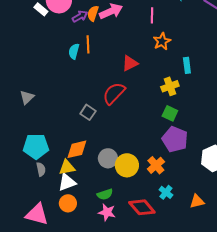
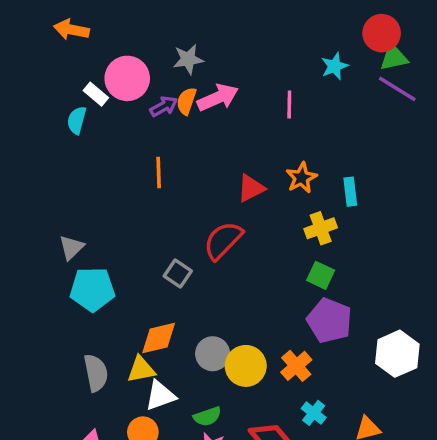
orange star: (162, 41) -> (301, 178), moved
orange line: (88, 44) -> (159, 172), moved
cyan semicircle: (74, 51) -> (77, 120), moved
cyan pentagon: (36, 146) -> (92, 289), moved
gray semicircle: (41, 169) -> (96, 373), size x1.5
white triangle: (67, 182) -> (160, 396), moved

